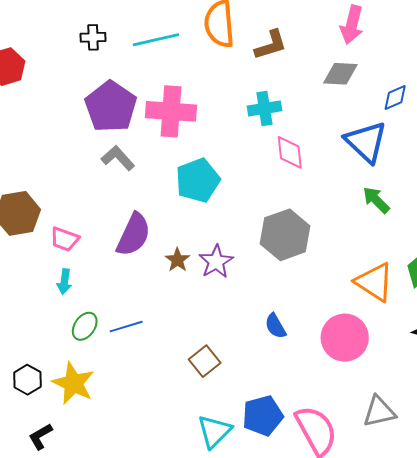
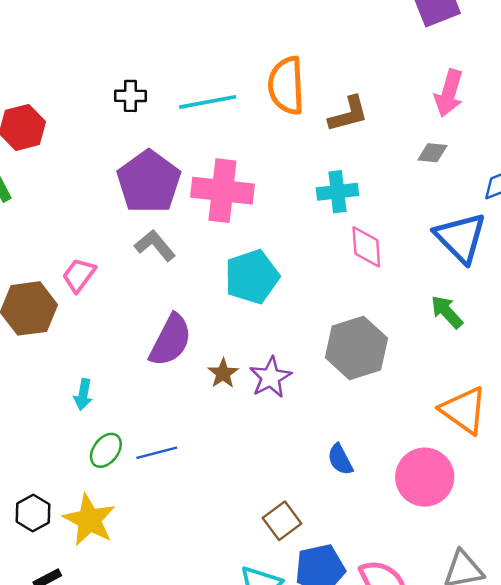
gray diamond: (340, 74) -> (432, 153), size x0.7
green arrow: (376, 200) -> (447, 312), moved
pink trapezoid: (65, 239) -> (79, 275), moved, turned 104
brown square: (205, 361) -> (282, 521), moved

